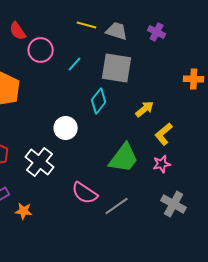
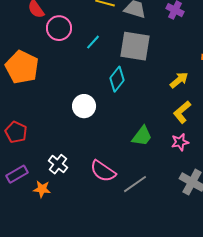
yellow arrow: (145, 109) -> (179, 80), moved
green trapezoid: (124, 158) -> (142, 136), size x0.7
white cross: (40, 162) -> (58, 164), moved, size x0.7

